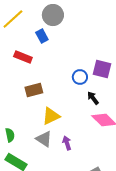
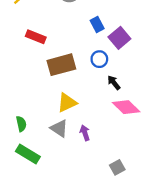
blue rectangle: (42, 36) -> (97, 25), moved
purple square: (102, 69) -> (119, 38), moved, turned 36
brown rectangle: (34, 90) -> (61, 65), moved, size x1.4

